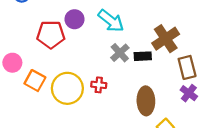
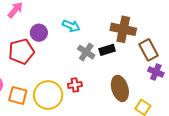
cyan arrow: (111, 21) -> (71, 26), size x0.7
brown cross: (166, 39) -> (123, 29), turned -30

